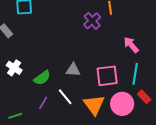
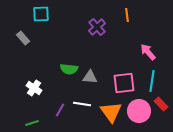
purple cross: (92, 21) -> (97, 27), moved
white cross: (14, 68) -> (34, 88), moved
green semicircle: (42, 78) -> (69, 69), moved, turned 42
white line: (65, 97) -> (82, 104), turned -42

